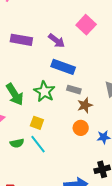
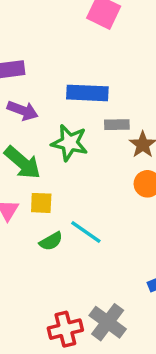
purple arrow: (57, 41) -> (23, 111), moved
yellow square: (37, 123) -> (41, 203), moved

